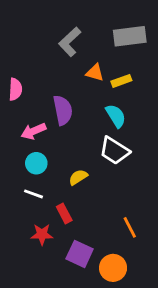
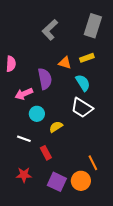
gray rectangle: (130, 36) -> (93, 26), turned -65
orange triangle: (95, 73) -> (65, 63), moved
cyan circle: (36, 163) -> (37, 114), moved
red star: (42, 234) -> (24, 175), moved
orange circle: (113, 268) -> (81, 181), moved

